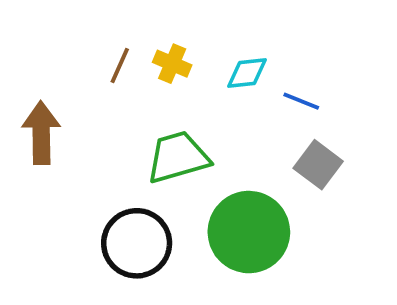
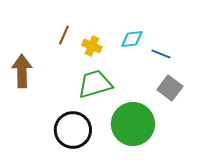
yellow cross: (172, 64) -> (92, 46), moved

